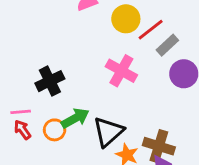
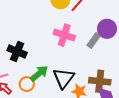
gray rectangle: (167, 45) -> (94, 40), moved
black cross: (50, 81) -> (17, 52), turned -30

